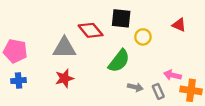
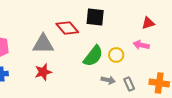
red triangle: (179, 25) -> (148, 23), turned -40
yellow circle: (143, 37) -> (116, 55), moved
pink arrow: (172, 75) -> (141, 45), moved

